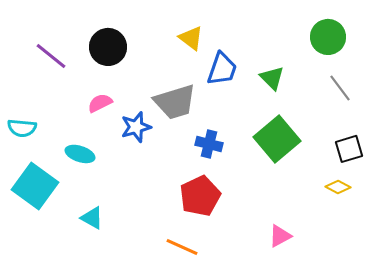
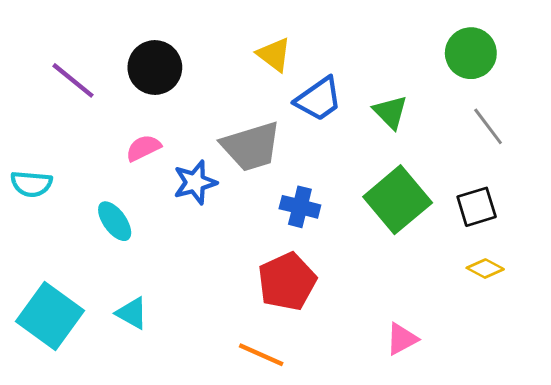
blue trapezoid: (222, 69) -> (319, 99), turned 36
black square: (349, 149) -> (477, 207), moved
cyan ellipse: (80, 154) -> (115, 221), turned 36
cyan square: (35, 186) -> (50, 316), moved

